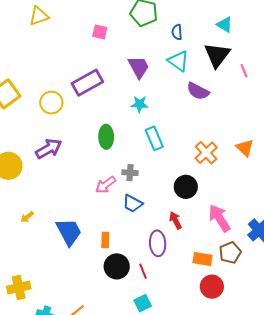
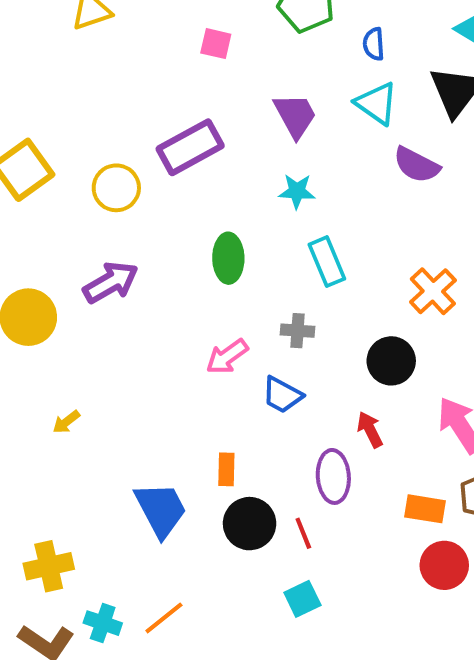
gray cross: (130, 173) -> (297, 331), moved
blue trapezoid: (69, 232) -> (161, 509), moved

